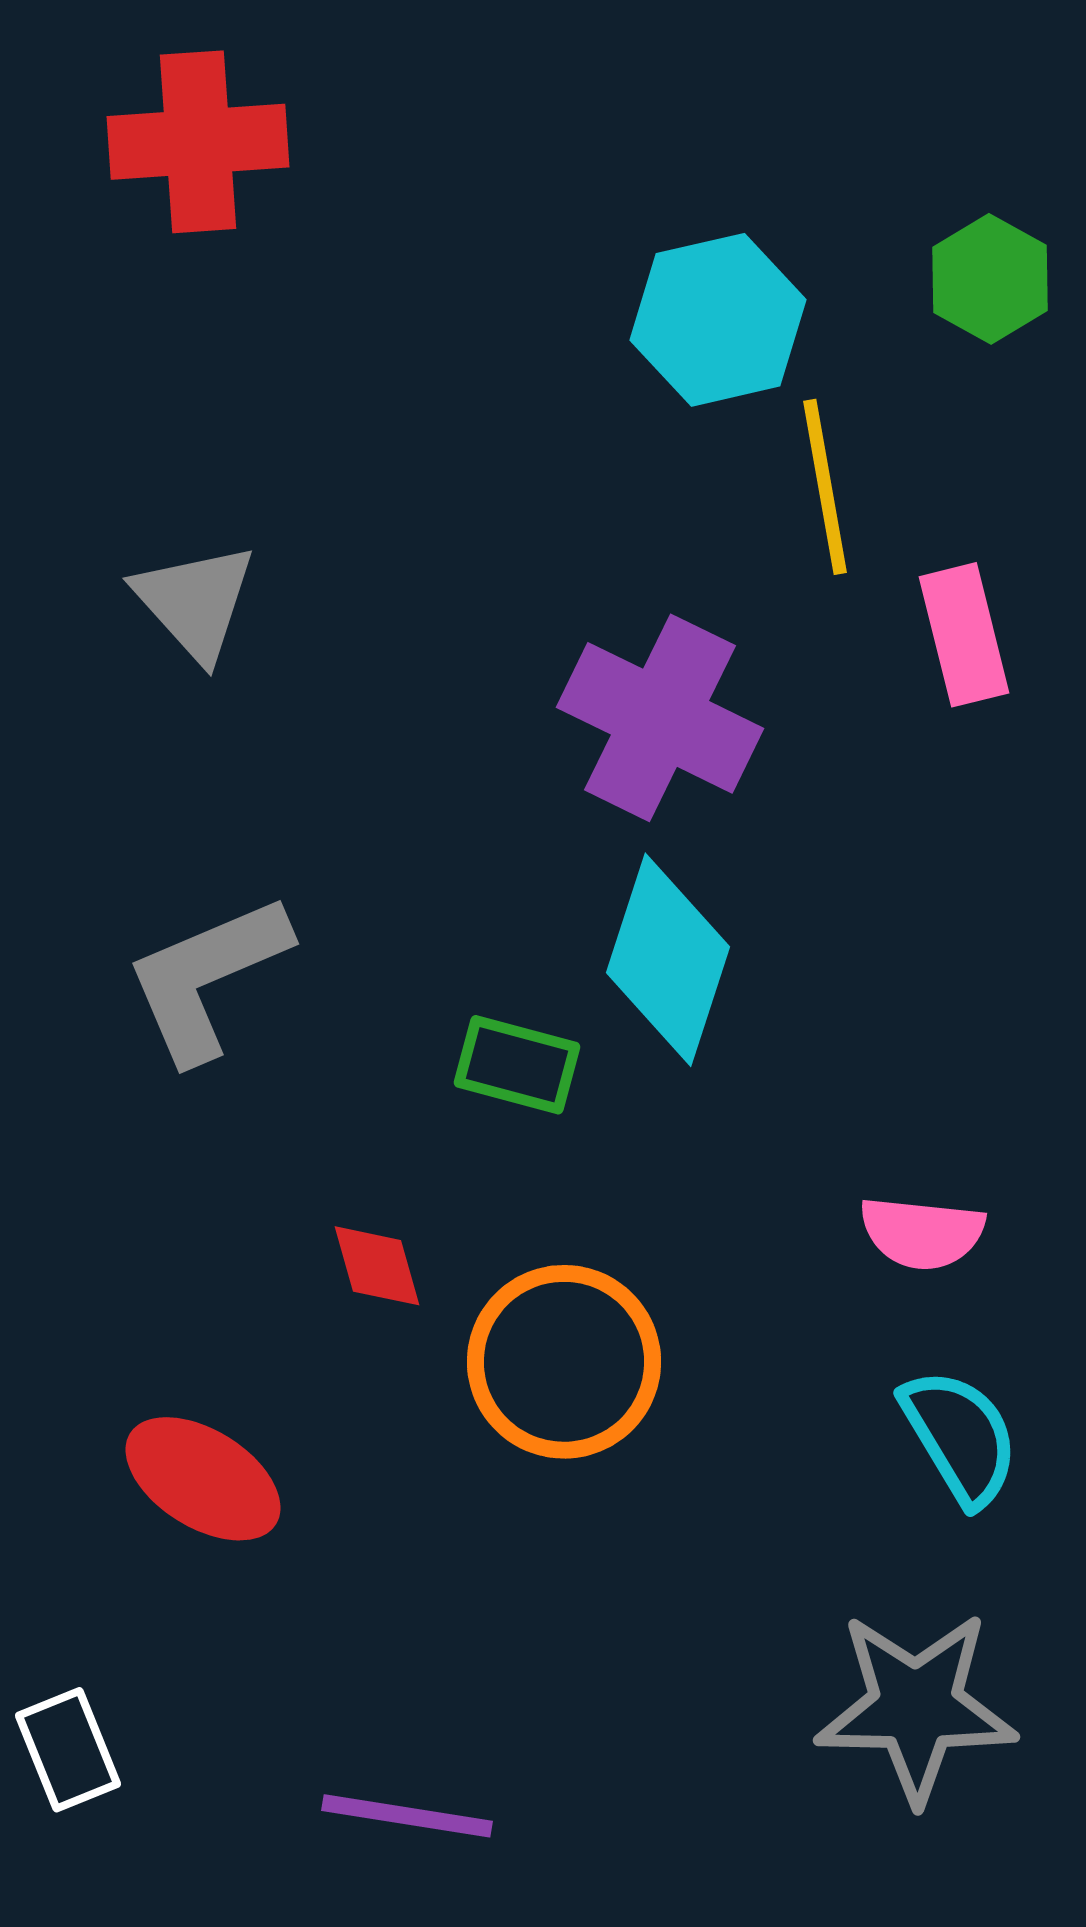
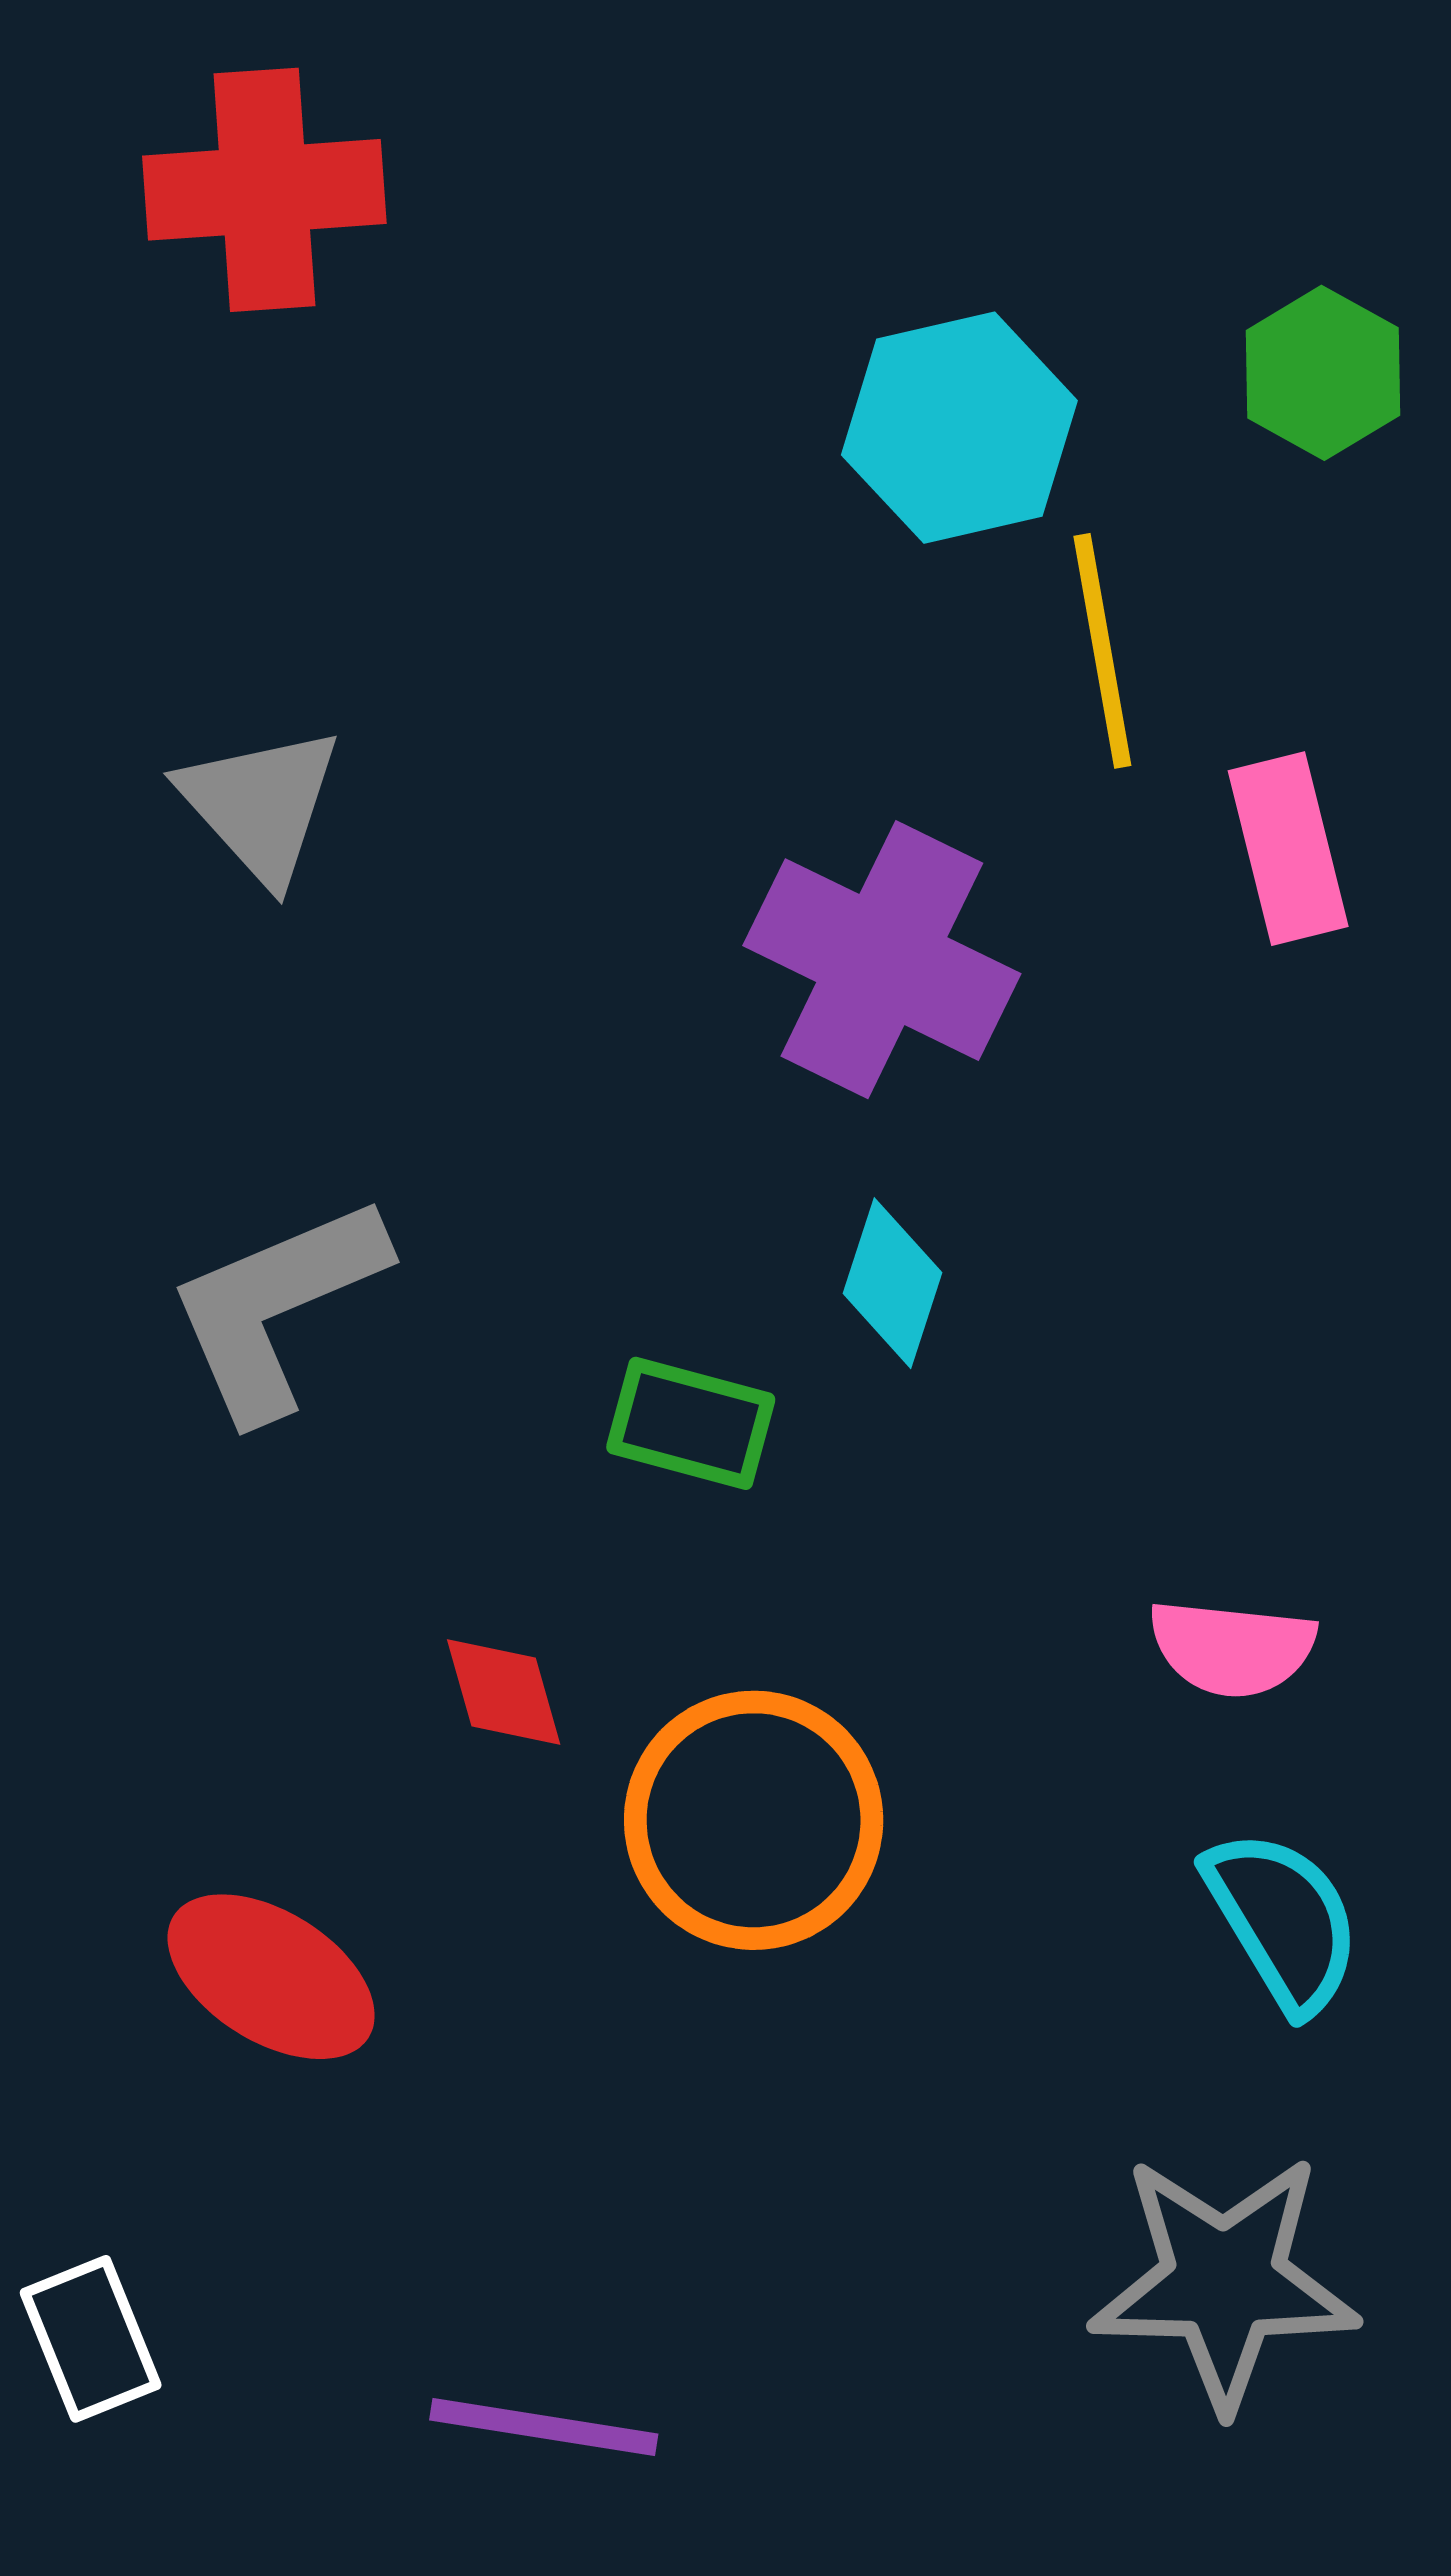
cyan diamond: (668, 960) -> (893, 1283), size x0.6

